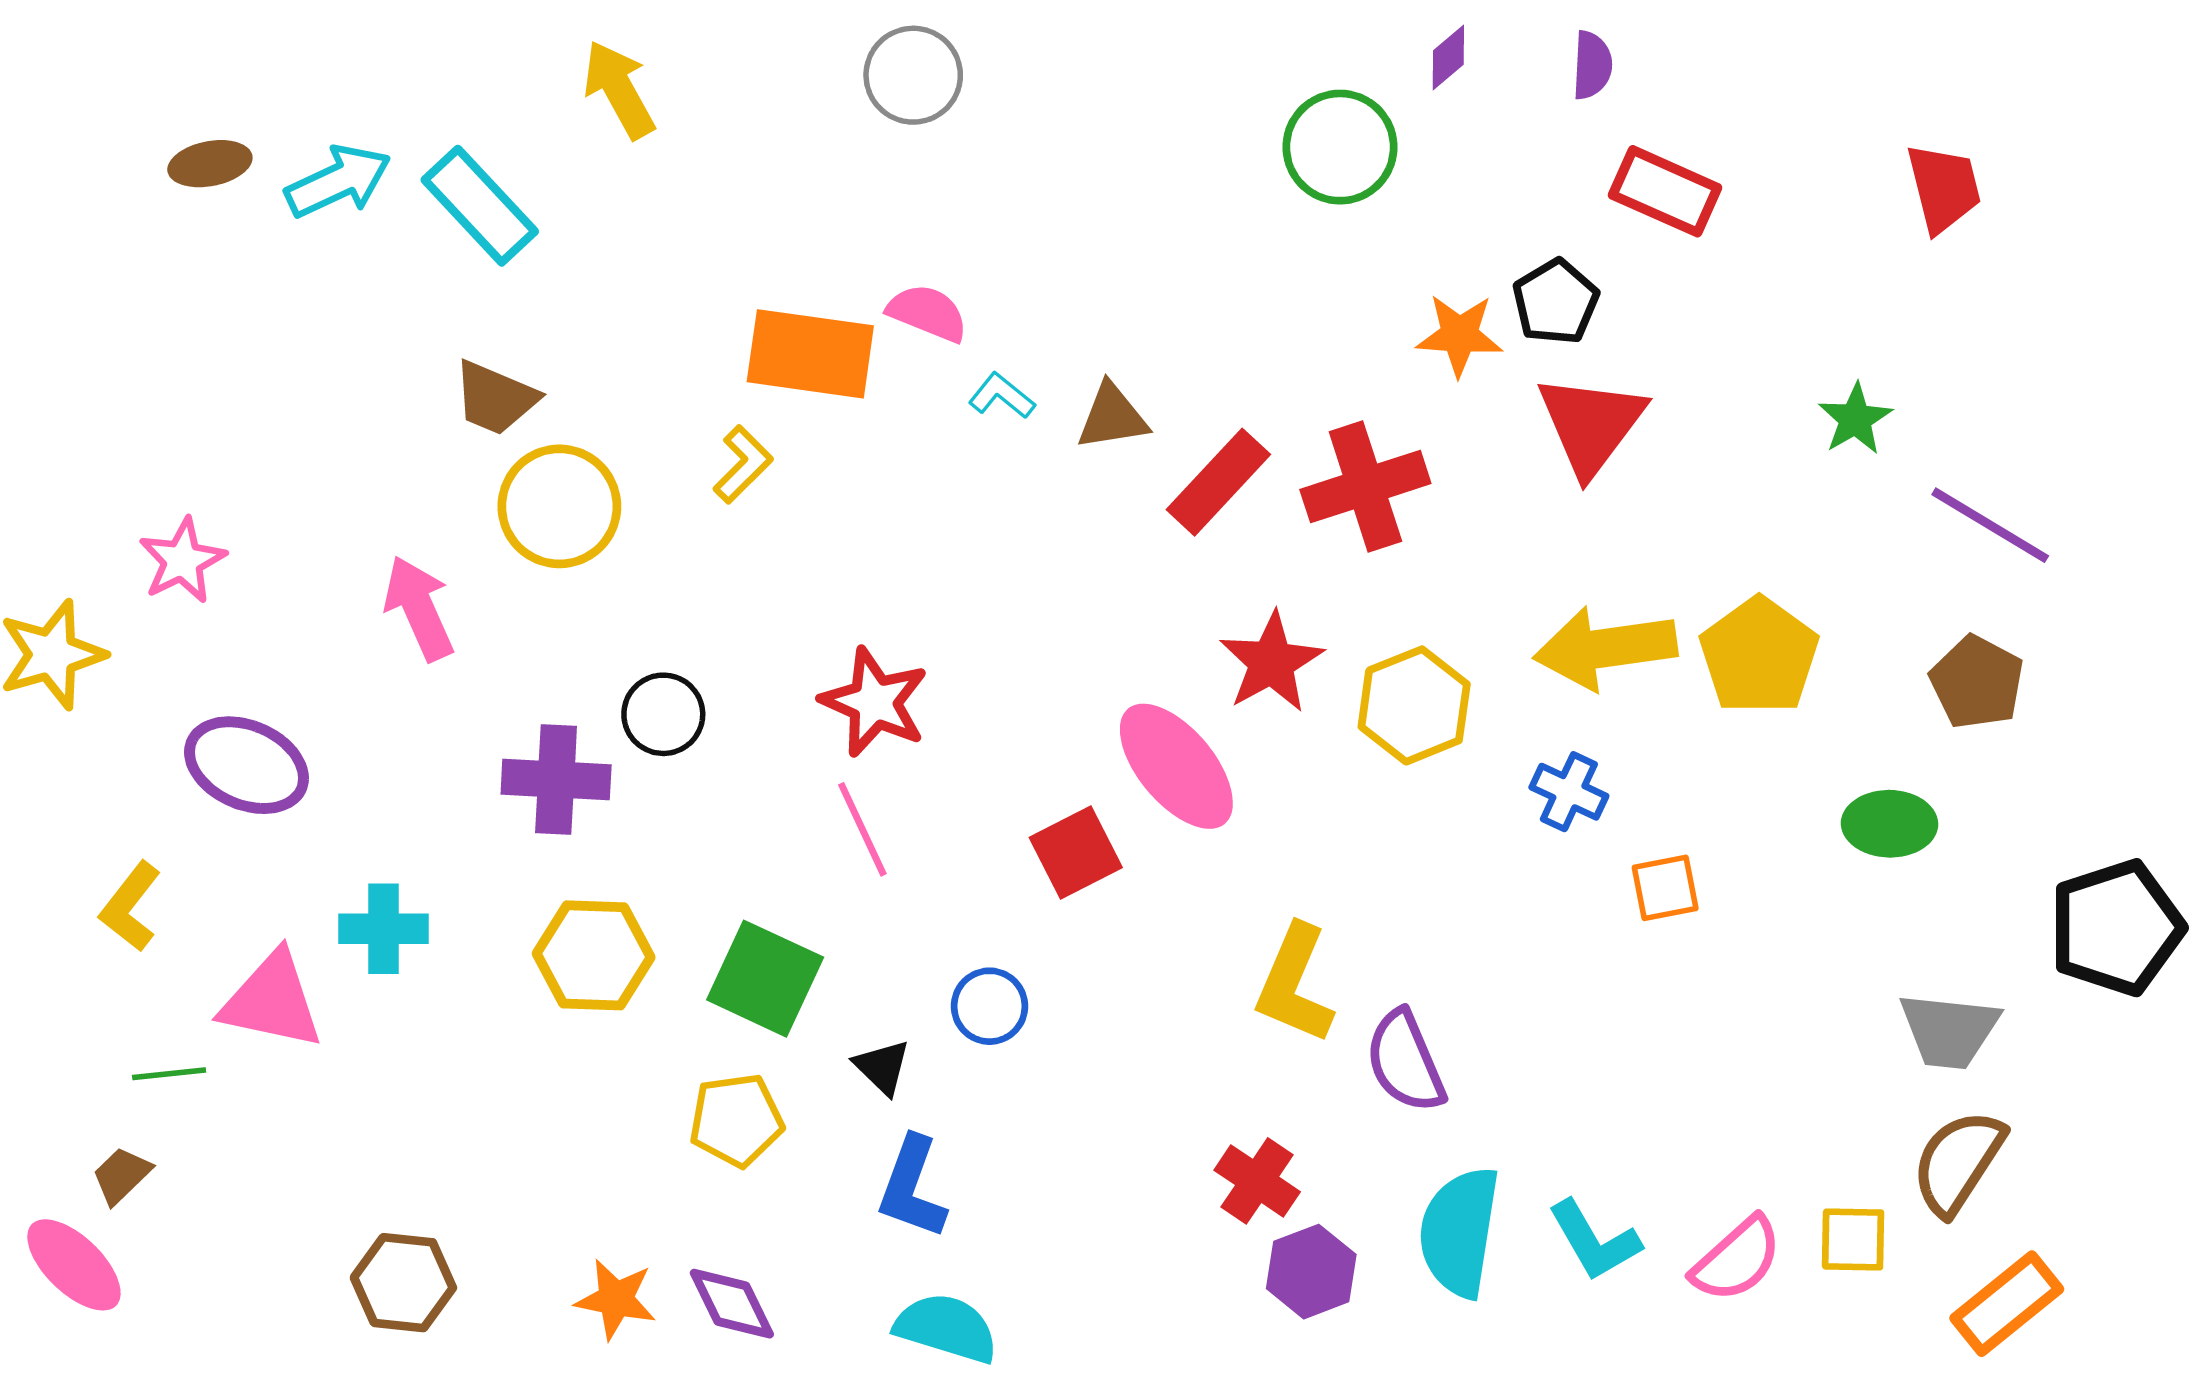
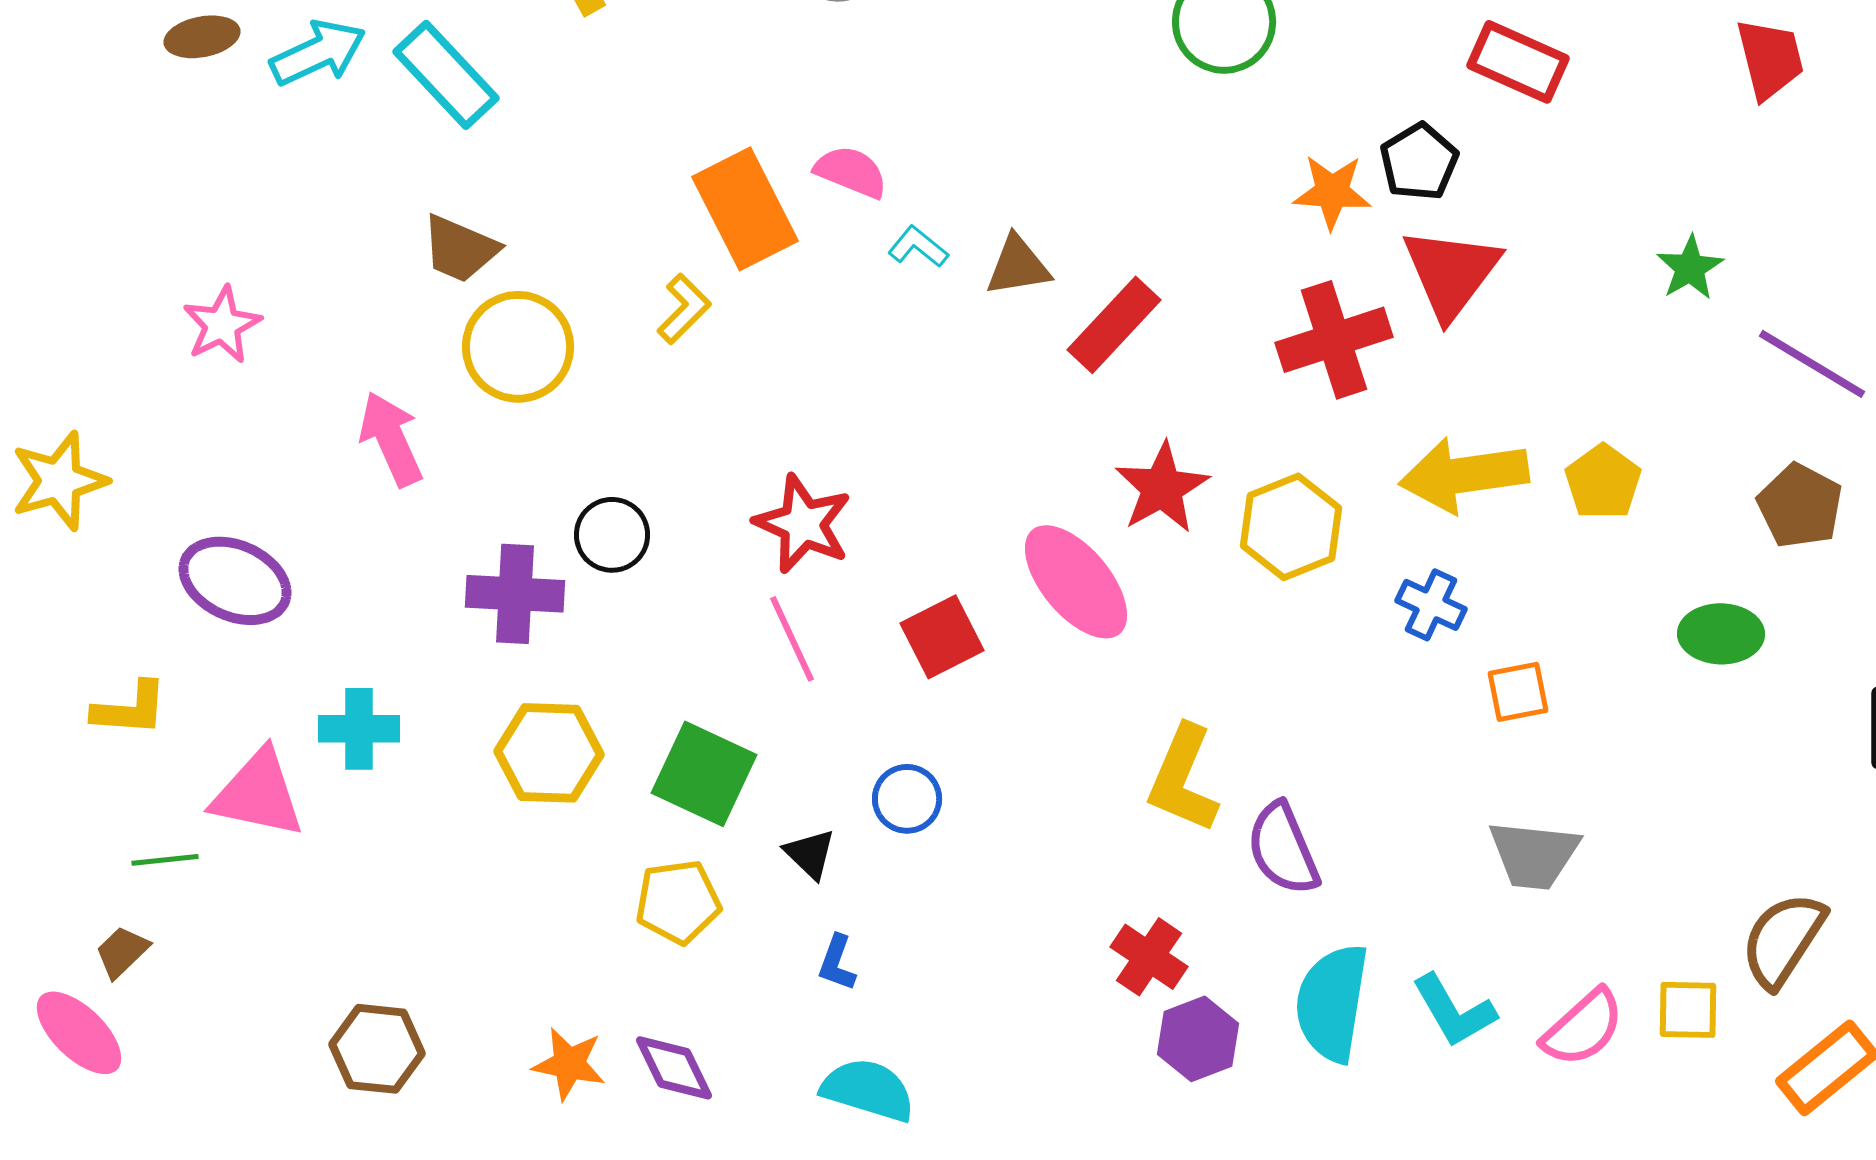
orange rectangle: (810, 354) -> (745, 209), turned 55
red cross: (1365, 487) -> (1334, 340), moved
pink star: (182, 561) -> (222, 325), moved
yellow pentagon: (1759, 656) -> (1603, 482), size x0.7
red square: (1076, 852) -> (942, 637), moved
yellow L-shape: (130, 907) -> (130, 709), turned -124
gray trapezoid: (1949, 1031) -> (1534, 855), moved
blue L-shape: (912, 1188) -> (837, 963), size x0.6

